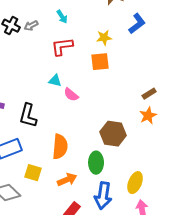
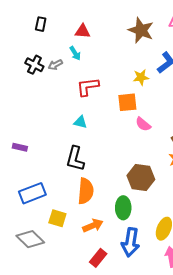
cyan arrow: (62, 17) -> (75, 53), moved
yellow star: (104, 38) -> (141, 77), moved
pink semicircle: (71, 95) -> (143, 124), moved
black L-shape: (28, 116) -> (75, 159), moved

